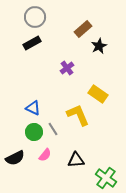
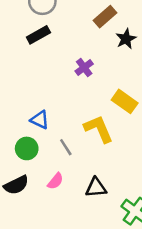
green circle: (34, 132) -> (27, 148), moved

